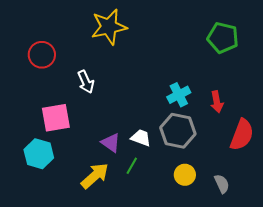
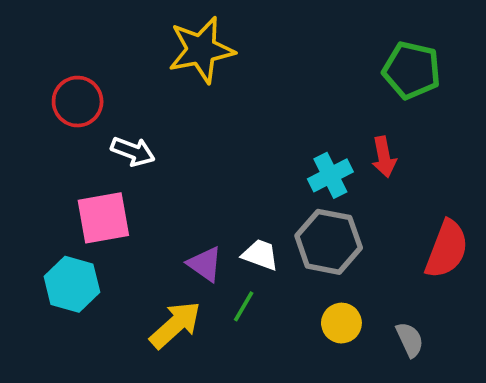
white arrow: (86, 82) -> (133, 151), moved, turned -45
red arrow: (217, 102) -> (384, 157), moved

